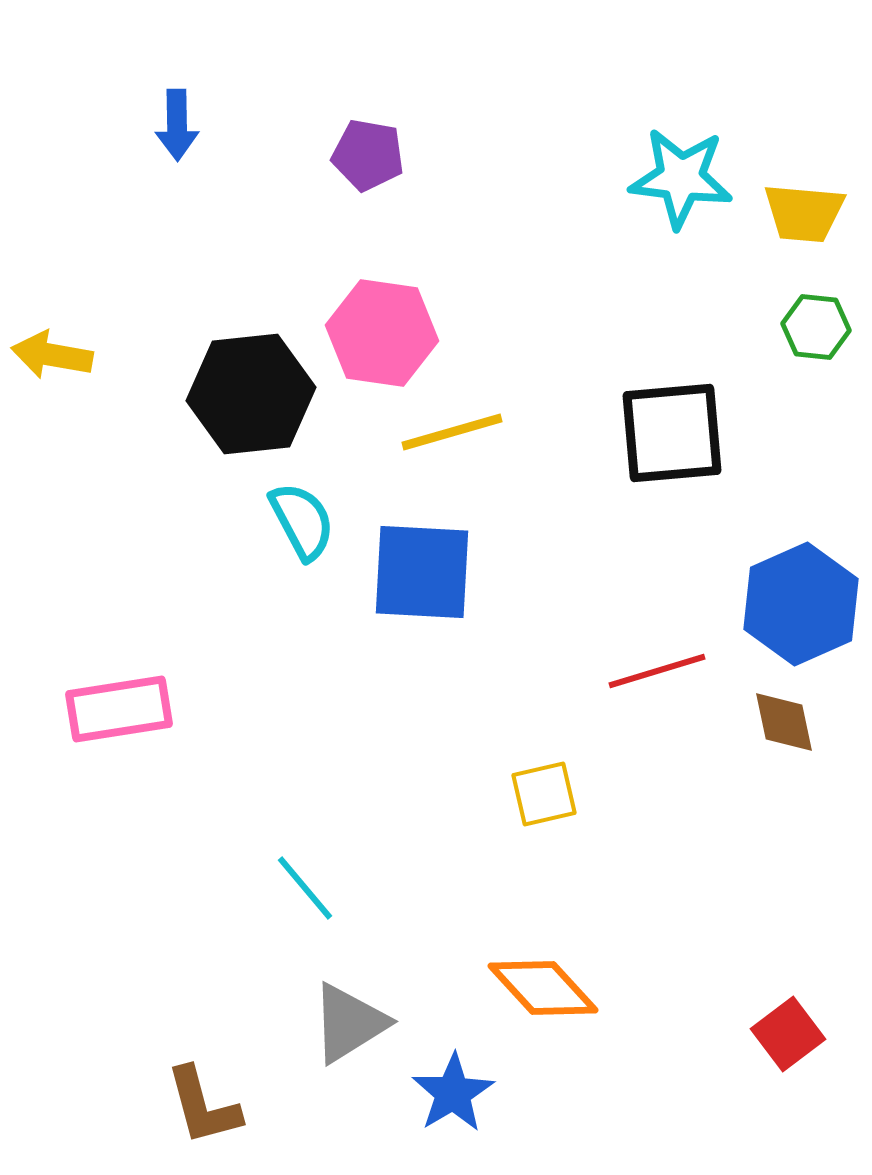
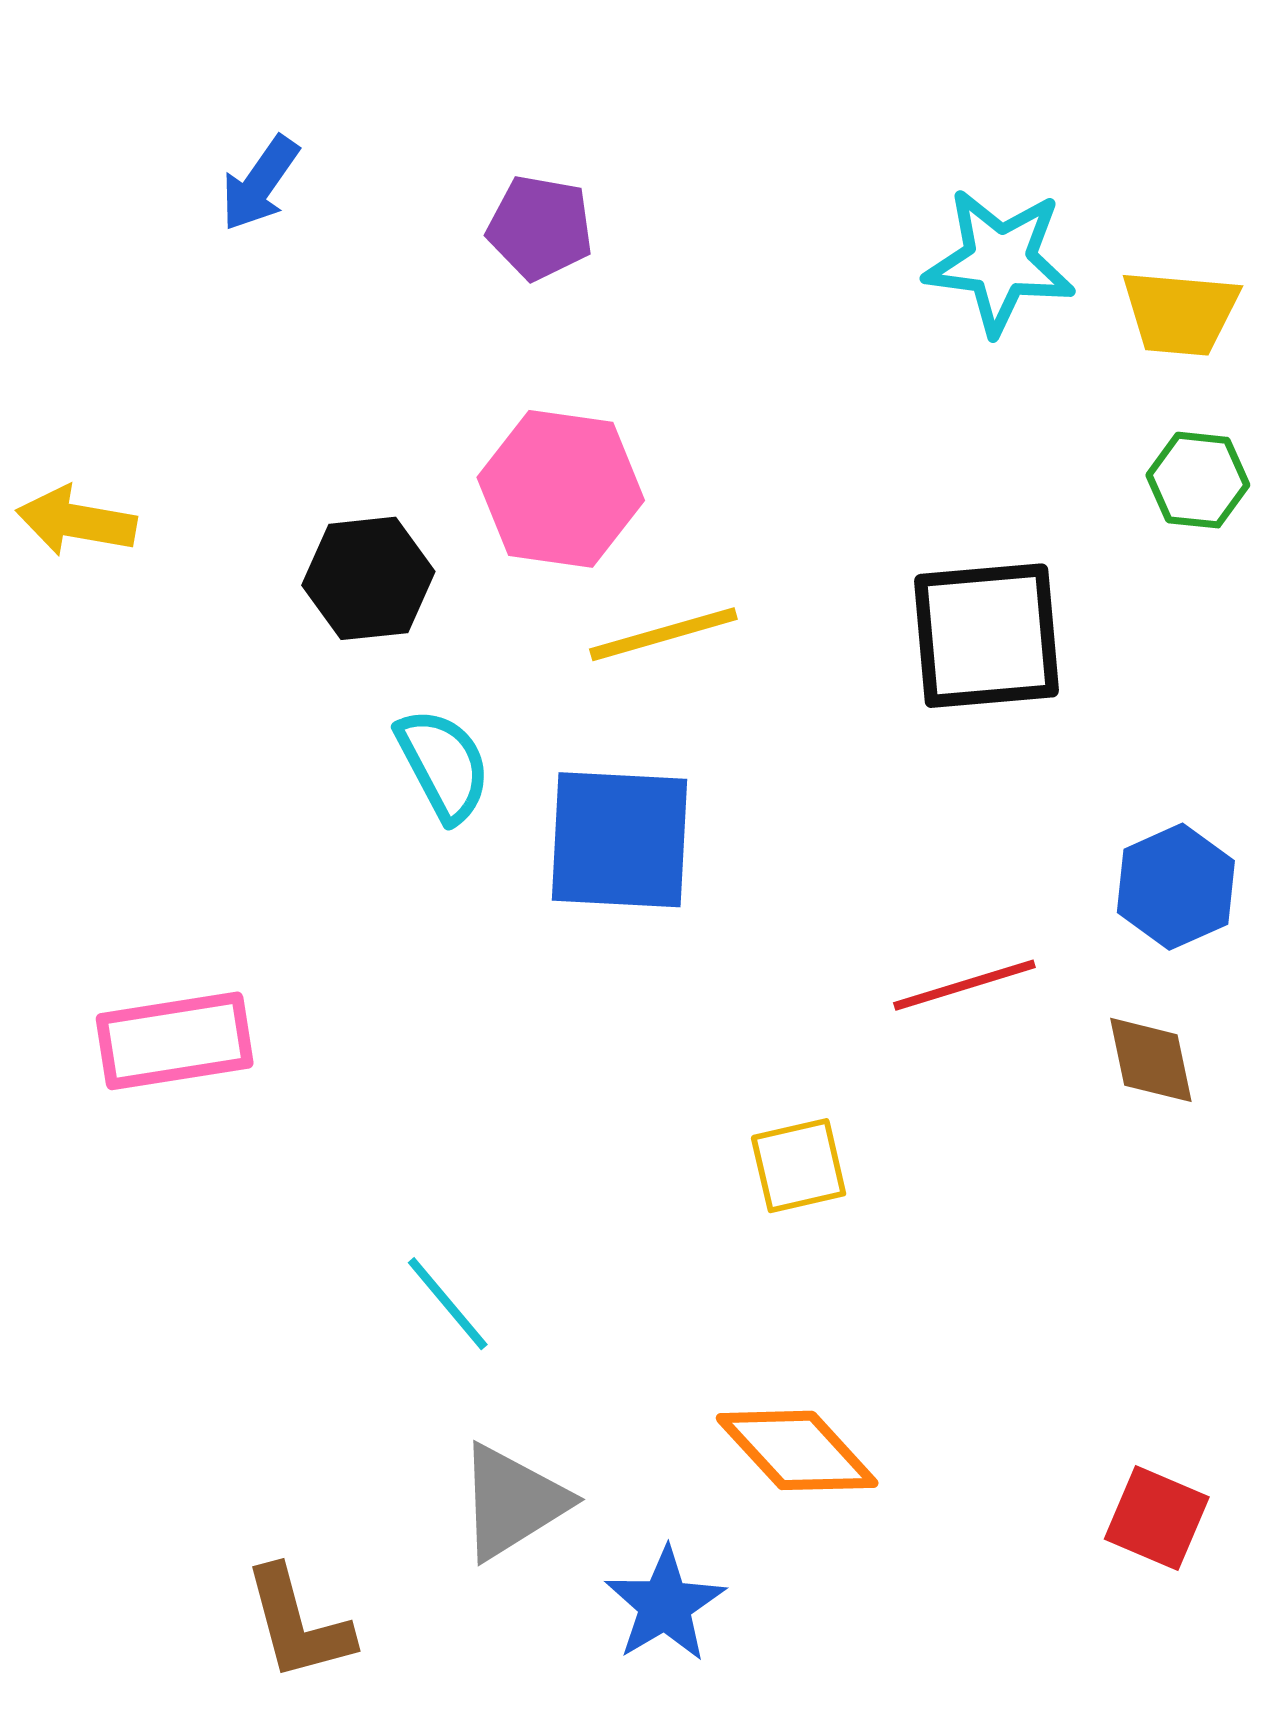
blue arrow: (177, 125) -> (260, 184), turned 36
black hexagon: (251, 394) -> (368, 578), size x0.7
blue hexagon: (801, 604) -> (1176, 887), size x0.7
red square: (788, 1034) -> (1157, 1518), turned -30

